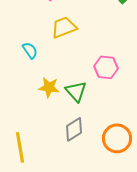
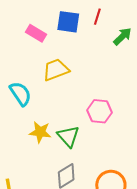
cyan semicircle: (30, 50) -> (20, 94), size x1.4

